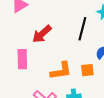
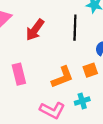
red arrow: (42, 34) -> (35, 30), moved

